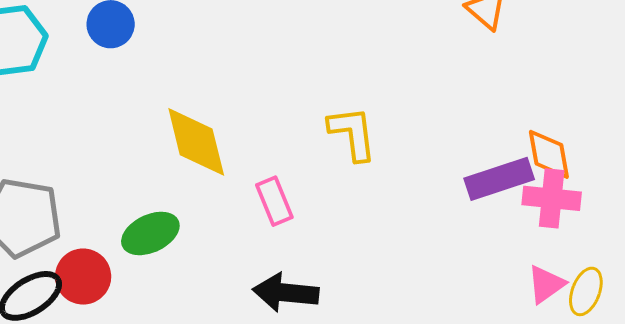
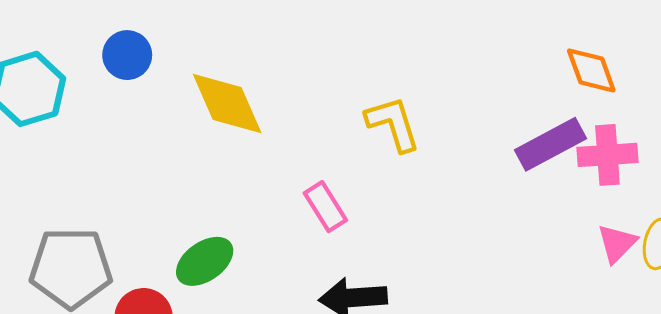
yellow diamond: (196, 142) -> (227, 104), moved
orange diamond: (549, 154) -> (591, 71), moved

